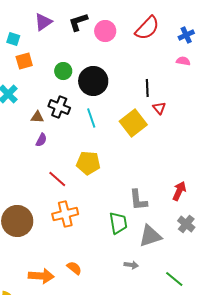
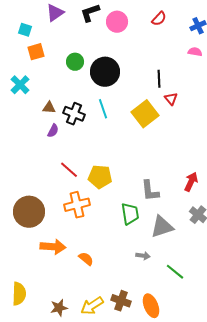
red semicircle: (147, 28) -> (159, 19), size x0.6
black cross: (59, 107) -> (74, 114), moved
yellow pentagon: (88, 163) -> (100, 177), moved
orange arrow: (41, 276) -> (53, 247), moved
green line: (174, 279) -> (175, 272), moved

